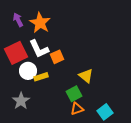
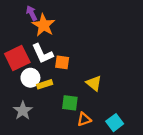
purple arrow: (18, 20) -> (32, 13), moved
orange square: (57, 57) -> (62, 62), turned 32
green square: (74, 94) -> (70, 103), moved, turned 35

